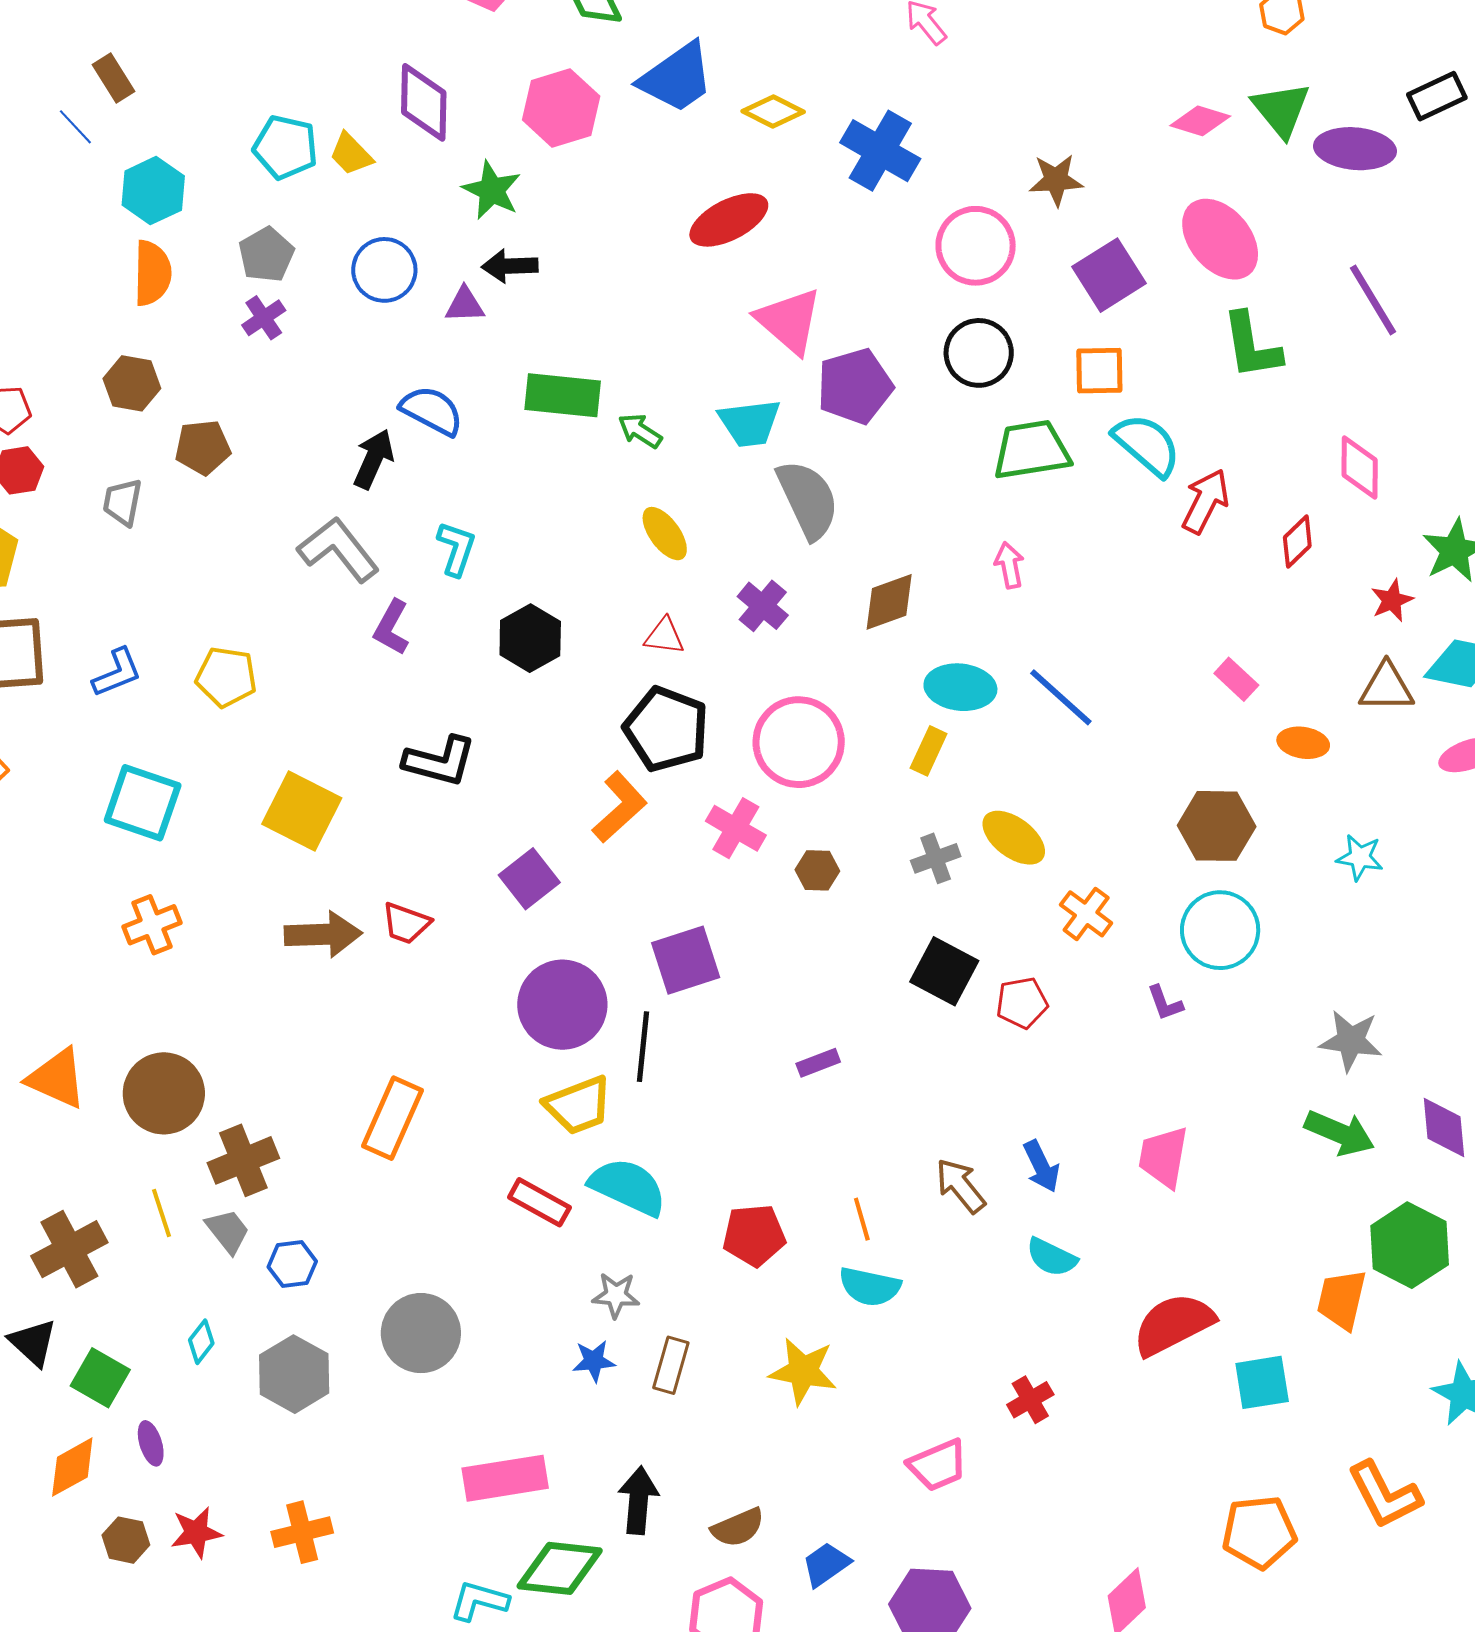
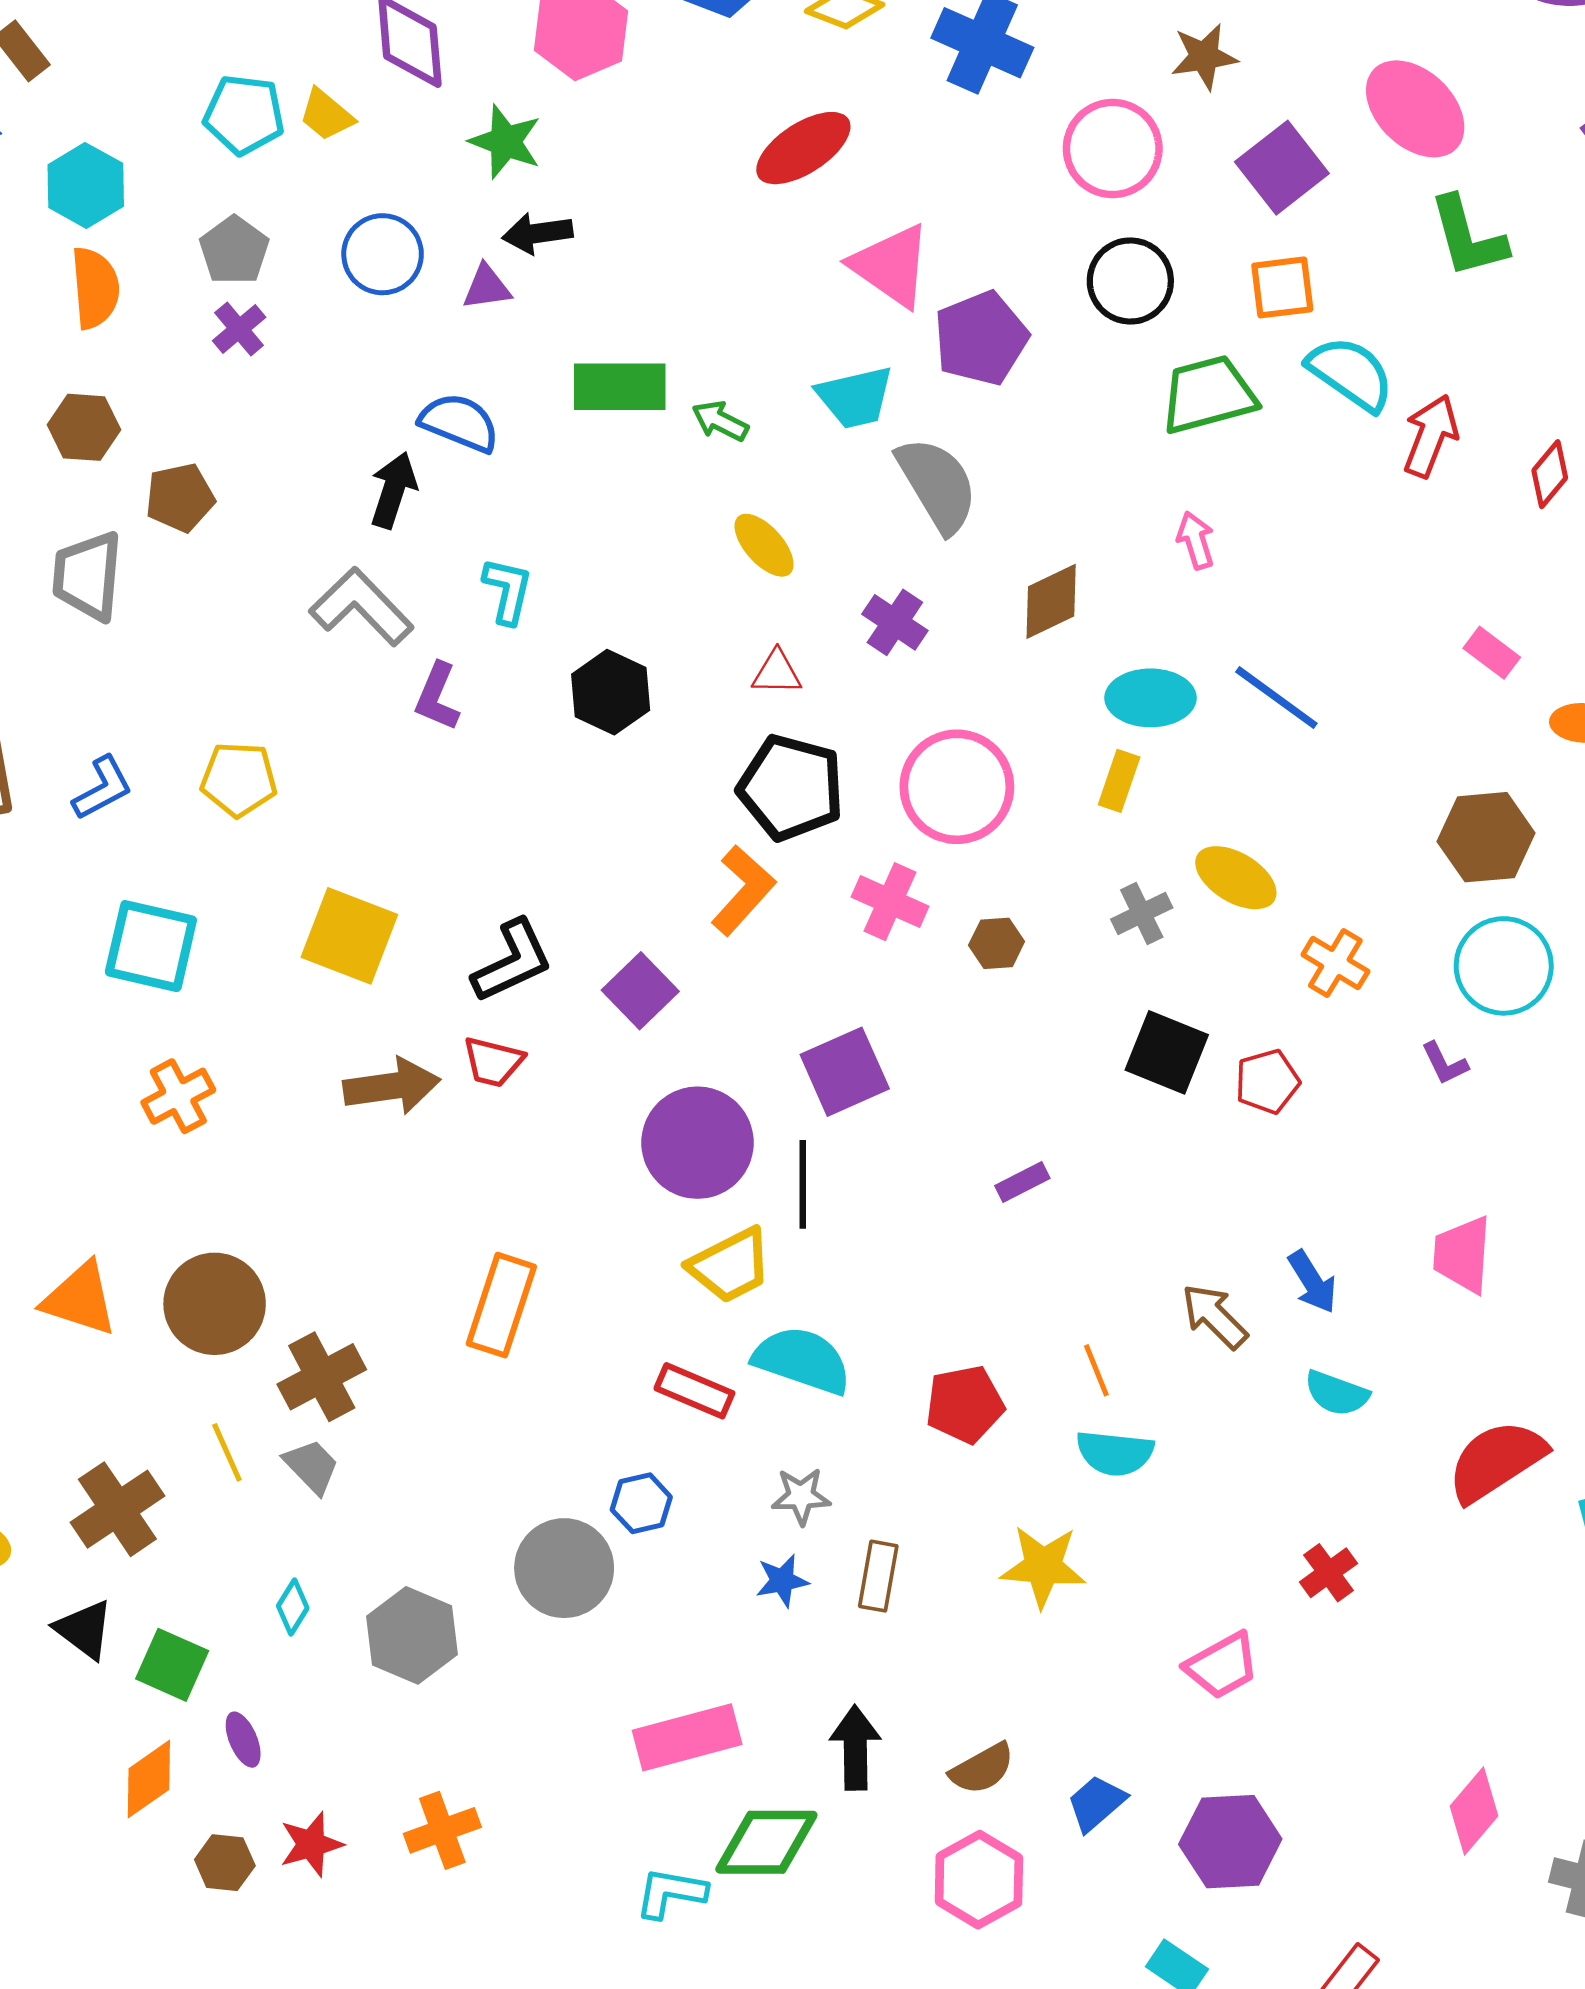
gray trapezoid: (123, 502) -> (88, 576), size x1.5
black L-shape: (440, 761) -> (512, 961), moved, turned -34
blue hexagon: (292, 1264) -> (641, 1503), moved

